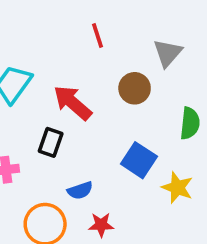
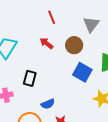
red arrow: (73, 103) -> (47, 43), moved, size x0.6
blue square: (139, 160) -> (82, 72), moved

